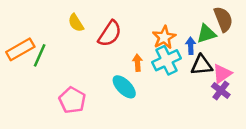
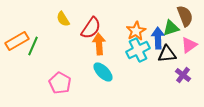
blue arrow: (191, 46) -> (158, 38), size x1.5
orange arrow: (137, 63) -> (99, 44), moved, size x1.5
pink triangle: (222, 74) -> (189, 45), moved

